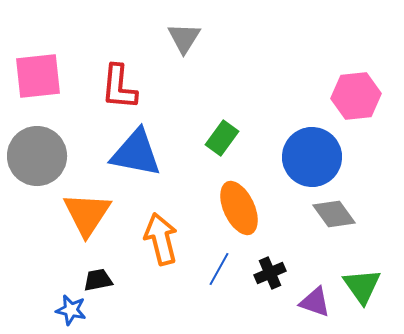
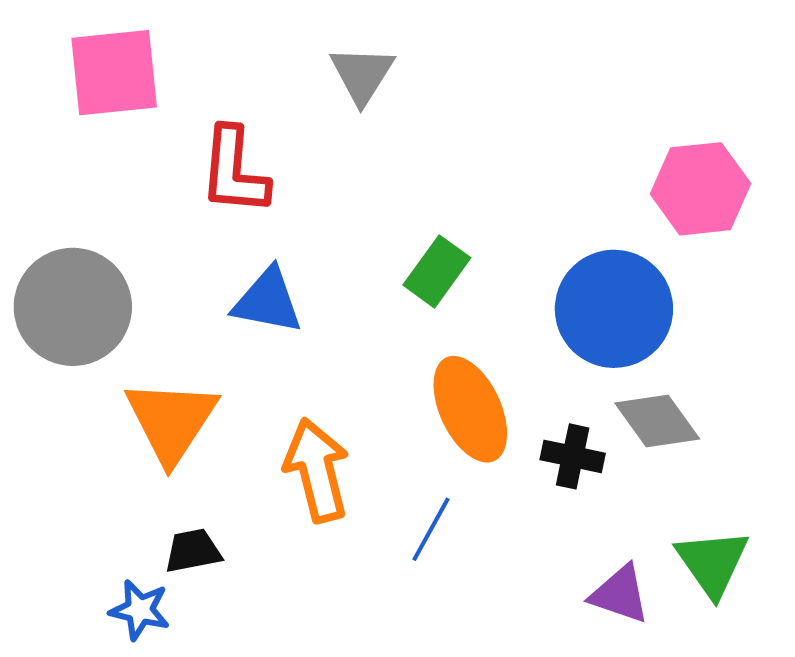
pink square: (38, 76) -> (114, 73), moved
blue triangle: (136, 153) -> (268, 301), size x0.7
black cross: (270, 273) -> (573, 456), moved, turned 36

